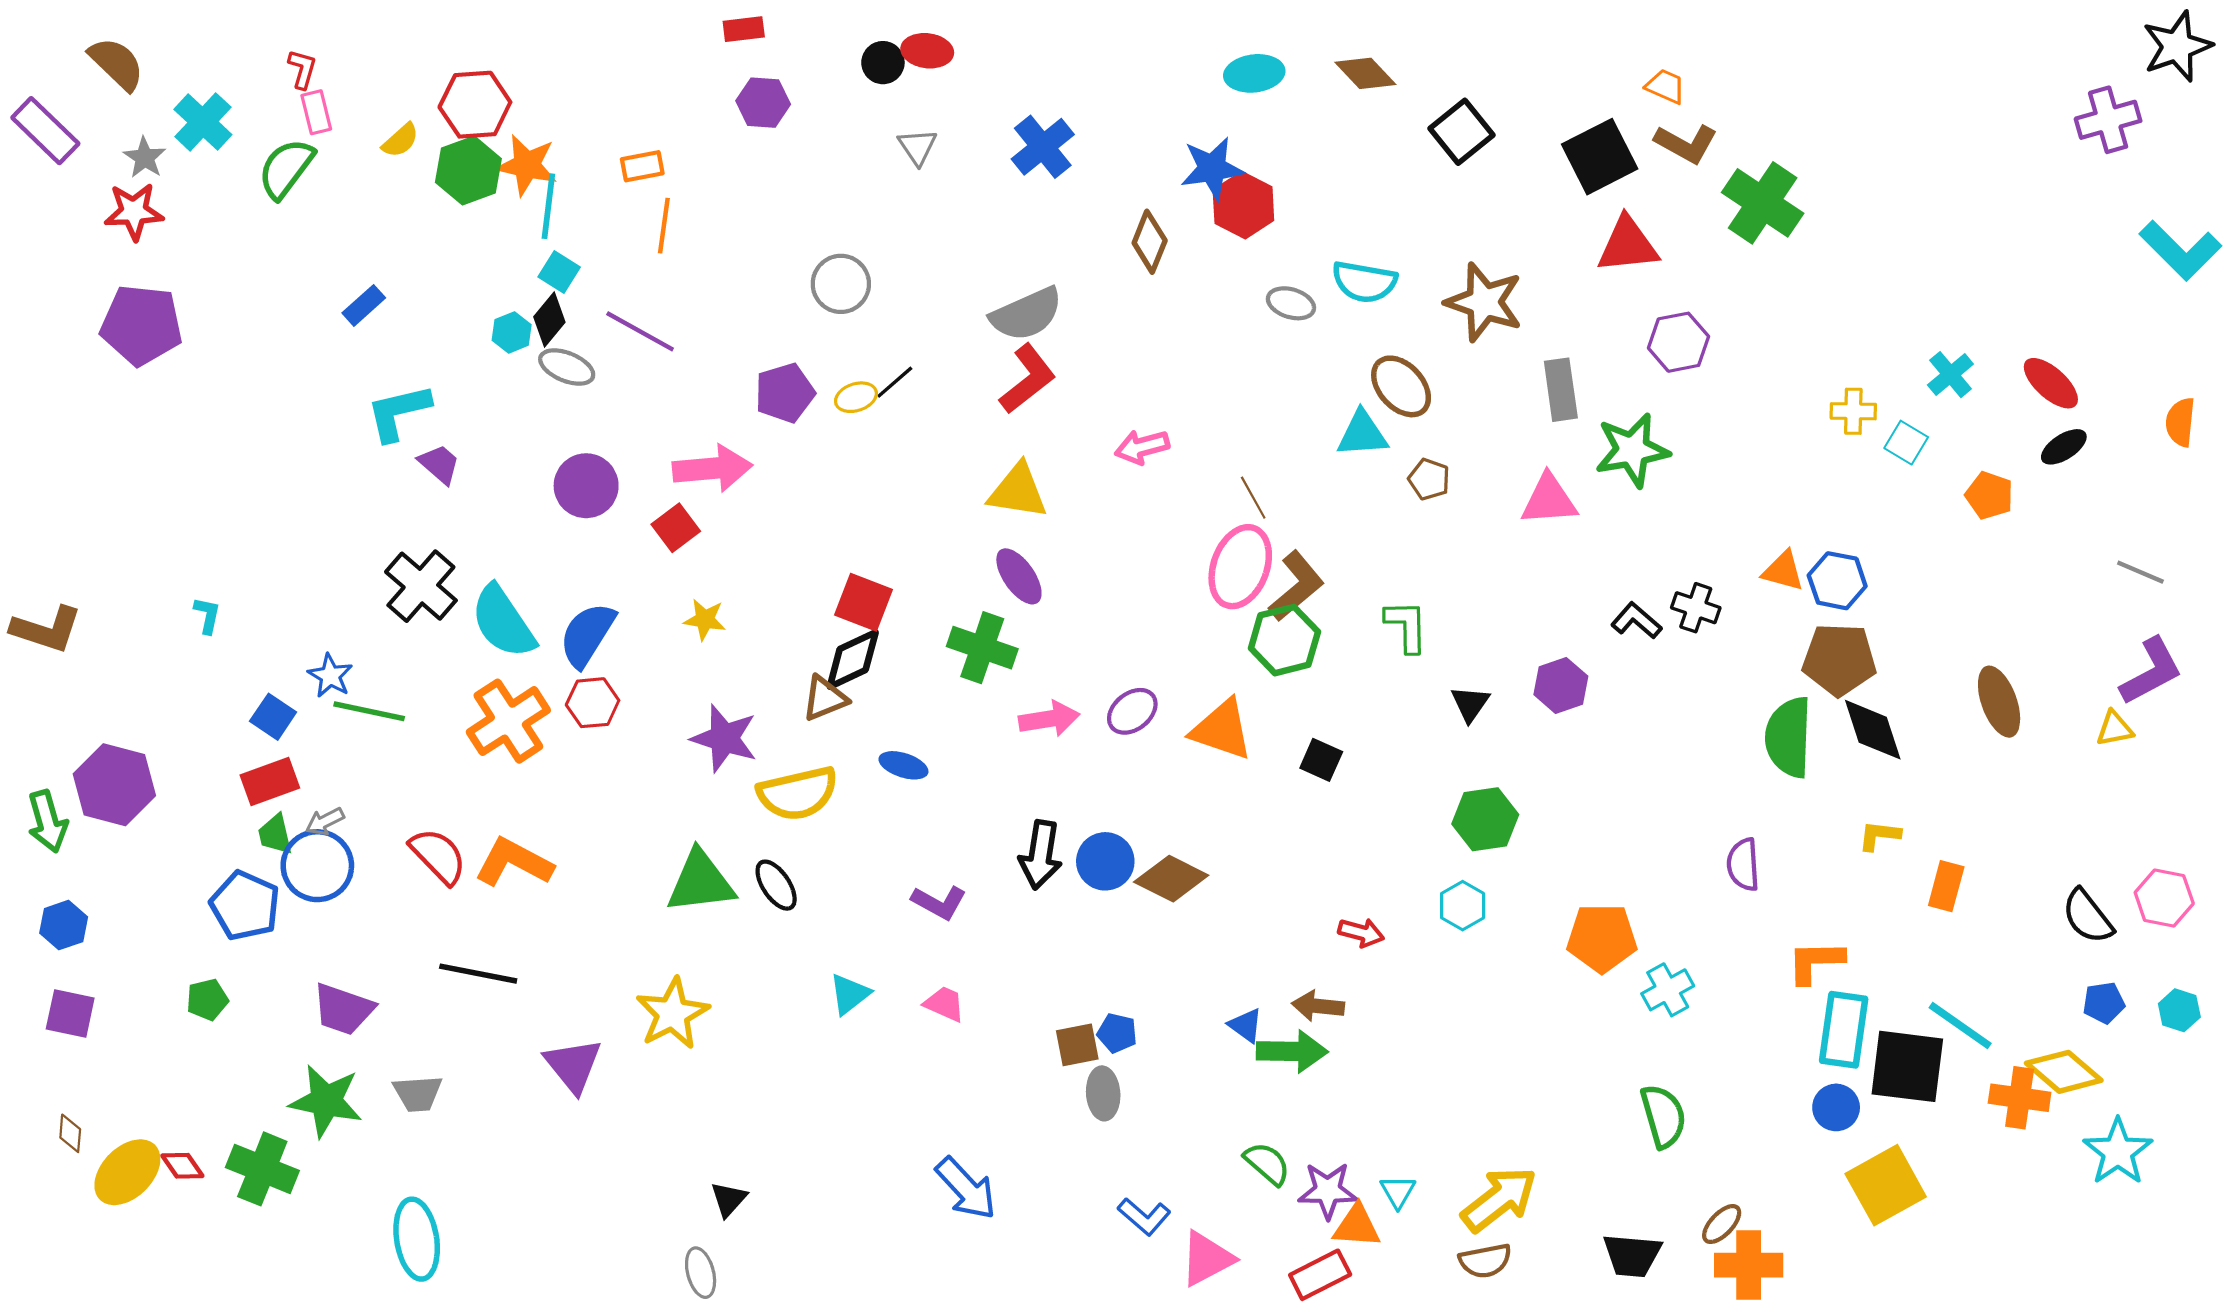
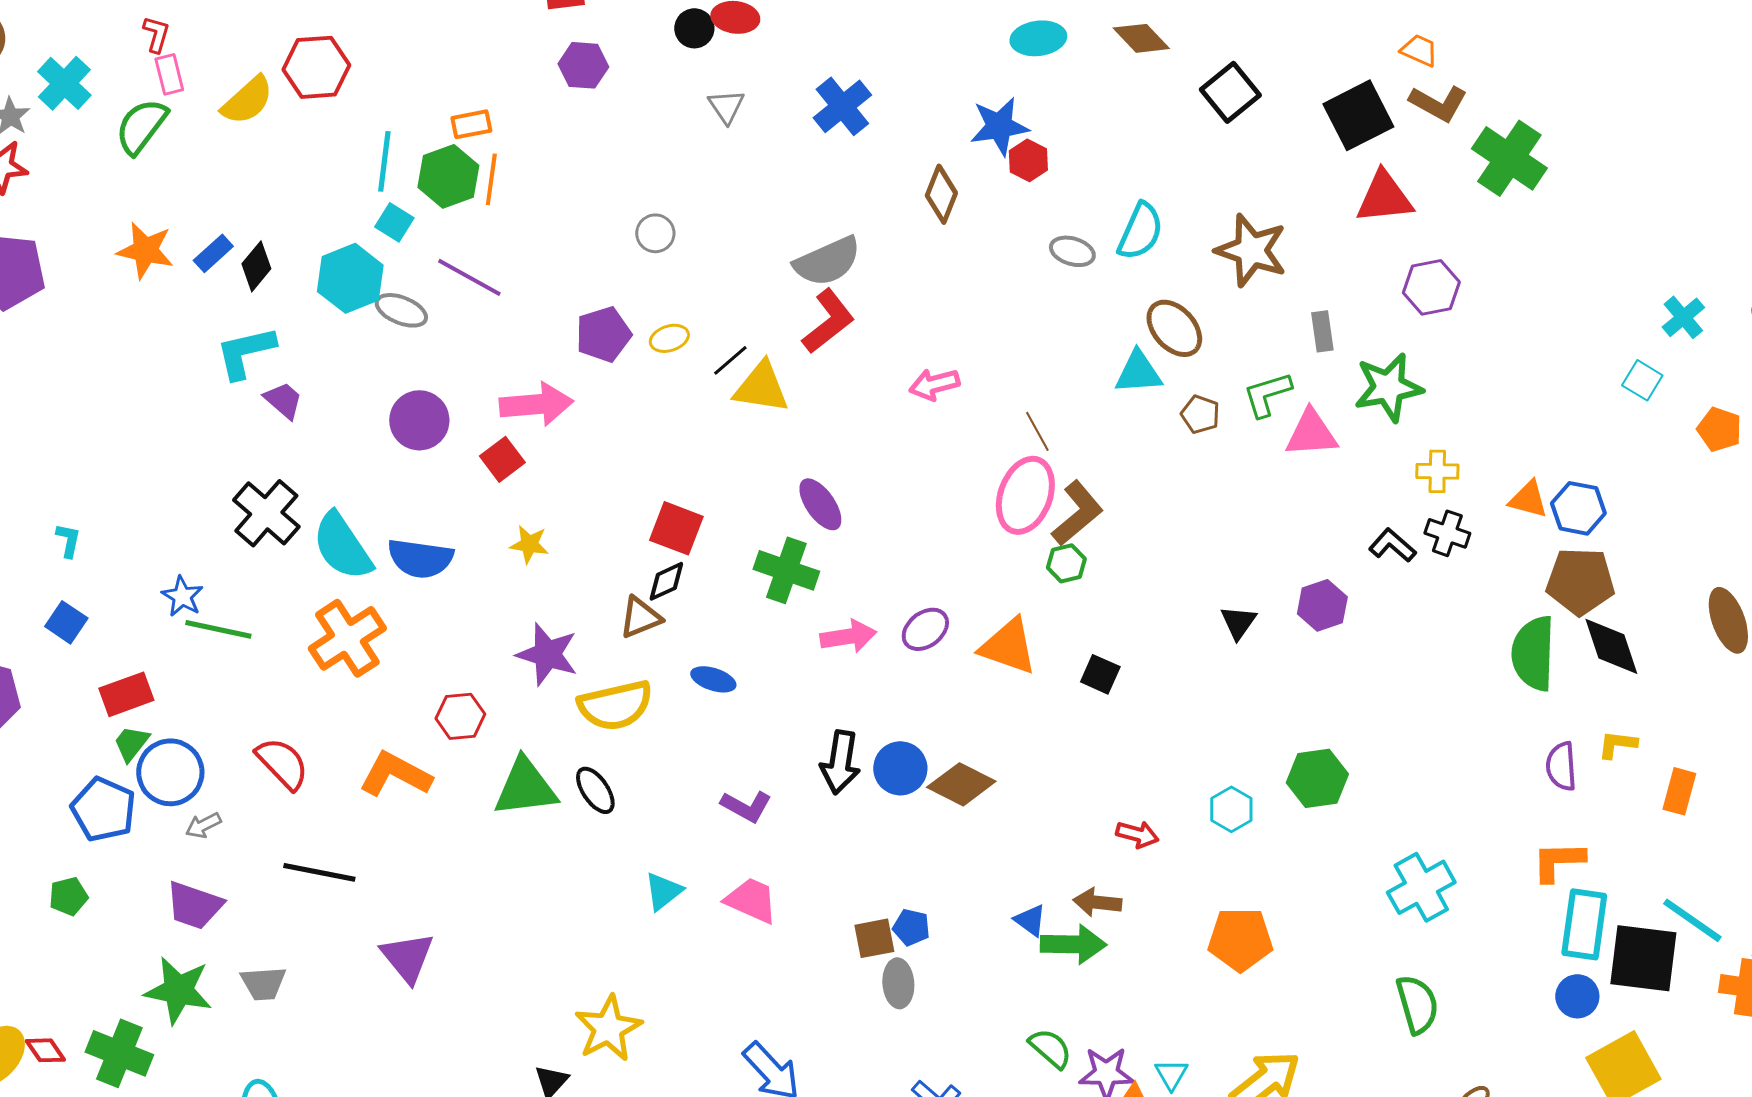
yellow semicircle: (400, 140) -> (247, 100), size x1.5
orange star: (527, 165) -> (145, 250), moved
green hexagon: (468, 171) -> (448, 176), moved
red hexagon: (1243, 205) -> (1028, 160), size x0.7
cyan semicircle: (1364, 282) -> (1140, 231), turned -76
gray circle: (841, 284) -> (655, 233), size x0.7
black diamond: (549, 320) -> (256, 266), moved
cyan hexagon: (512, 332) -> (350, 278), size x1.8
black line: (895, 382) -> (730, 360), moved
gray rectangle: (1561, 390) -> (1322, 331), size x0.7
yellow cross: (1853, 411) -> (1437, 471), moved
yellow triangle: (1018, 491) -> (761, 387), moved
green L-shape: (1406, 626) -> (1267, 394), moved, turned -106
blue semicircle: (587, 635) -> (420, 558), turned -114
green hexagon: (1284, 640) -> (1066, 563), size x0.6
black diamond: (853, 660) -> (666, 581), size x0.7
red hexagon: (593, 703) -> (460, 716), moved
blue square: (273, 717) -> (66, 622), moved
green hexagon: (1485, 819) -> (1317, 778), moved
gray arrow: (325, 821) -> (203, 825), moved
green trapezoid: (275, 834) -> (131, 743), turned 51
orange L-shape: (514, 862) -> (395, 774), moved
purple semicircle: (1743, 865) -> (1561, 766), moved
orange pentagon: (1602, 938) -> (1240, 939), moved
cyan cross: (1668, 990) -> (1421, 887), size x1.4
pink trapezoid: (944, 1004) -> (751, 900), size x1.4
yellow star: (672, 1014) -> (608, 1028), moved

